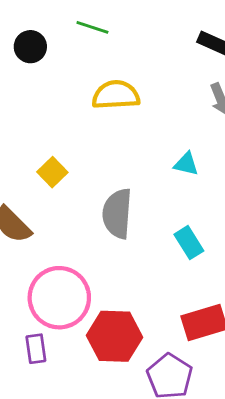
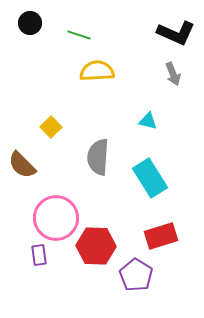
green line: (92, 27) -> (79, 35), moved
black circle: (30, 47) -> (30, 23), moved
cyan rectangle: (189, 243) -> (150, 178), size x1.6

